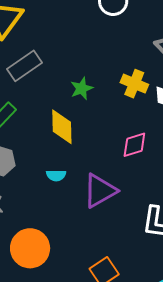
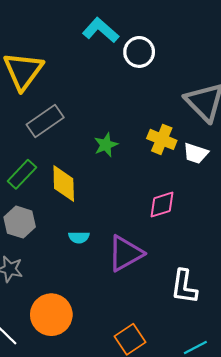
yellow diamond: (62, 127) -> (64, 184), moved

